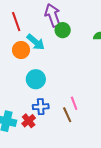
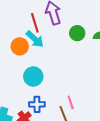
red line: (16, 22) -> (35, 23), moved
green circle: (63, 30) -> (77, 33), moved

